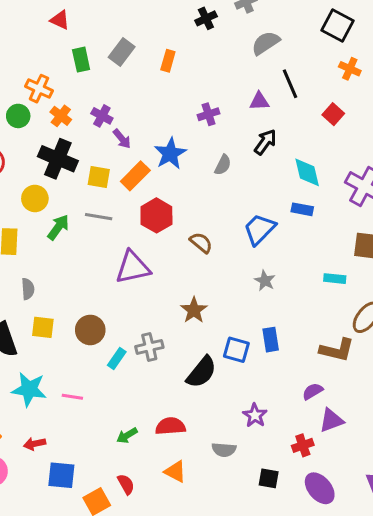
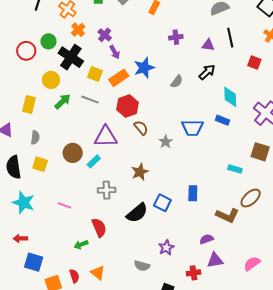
purple cross: (208, 114) -> (176, 37), moved
red square: (333, 114) -> (254, 63), turned -32
green circle: (18, 116) -> (49, 41), moved
blue trapezoid: (260, 229) -> (192, 128), turned -145
brown semicircle: (201, 243) -> (141, 128), moved
gray star: (265, 281) -> (166, 142), moved
brown circle: (90, 330) -> (73, 153), moved
blue rectangle: (271, 340) -> (193, 193), moved
cyan rectangle: (117, 359) -> (94, 161), moved
pink line: (72, 397) -> (64, 205), moved
red semicircle: (170, 426) -> (99, 228), moved, turned 60
orange triangle: (175, 471) -> (98, 273), moved

